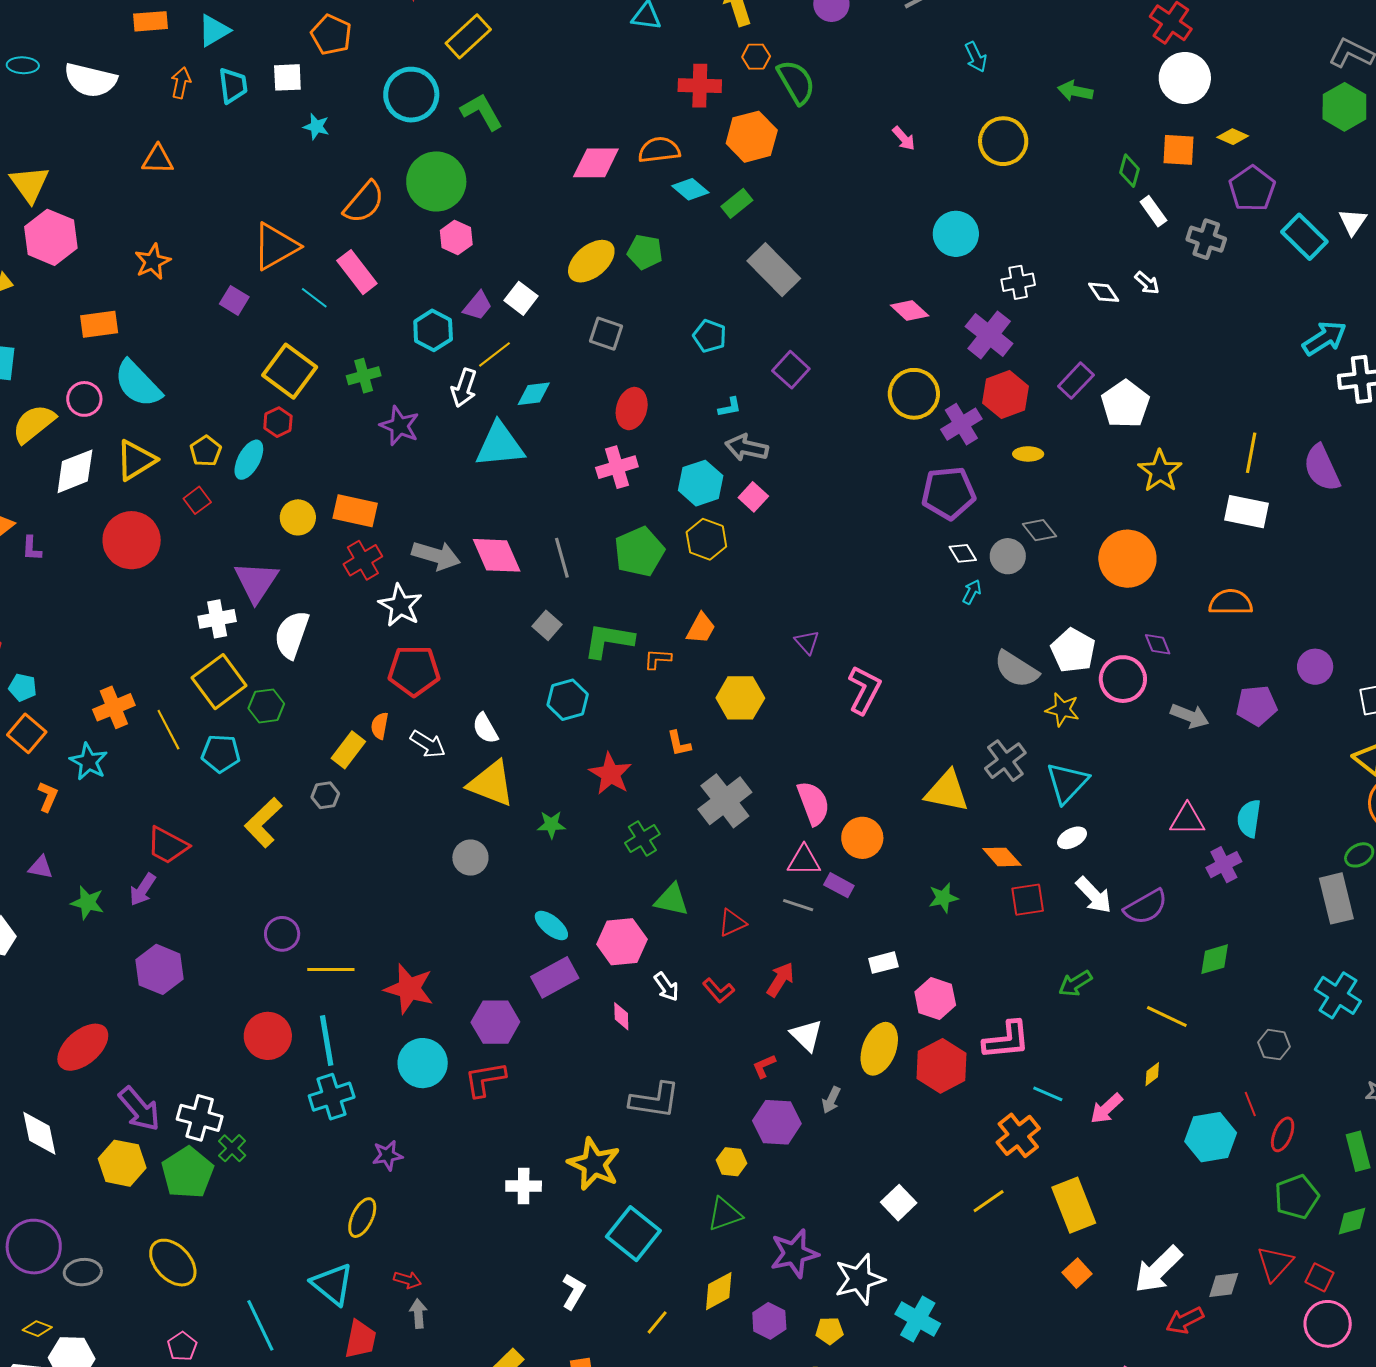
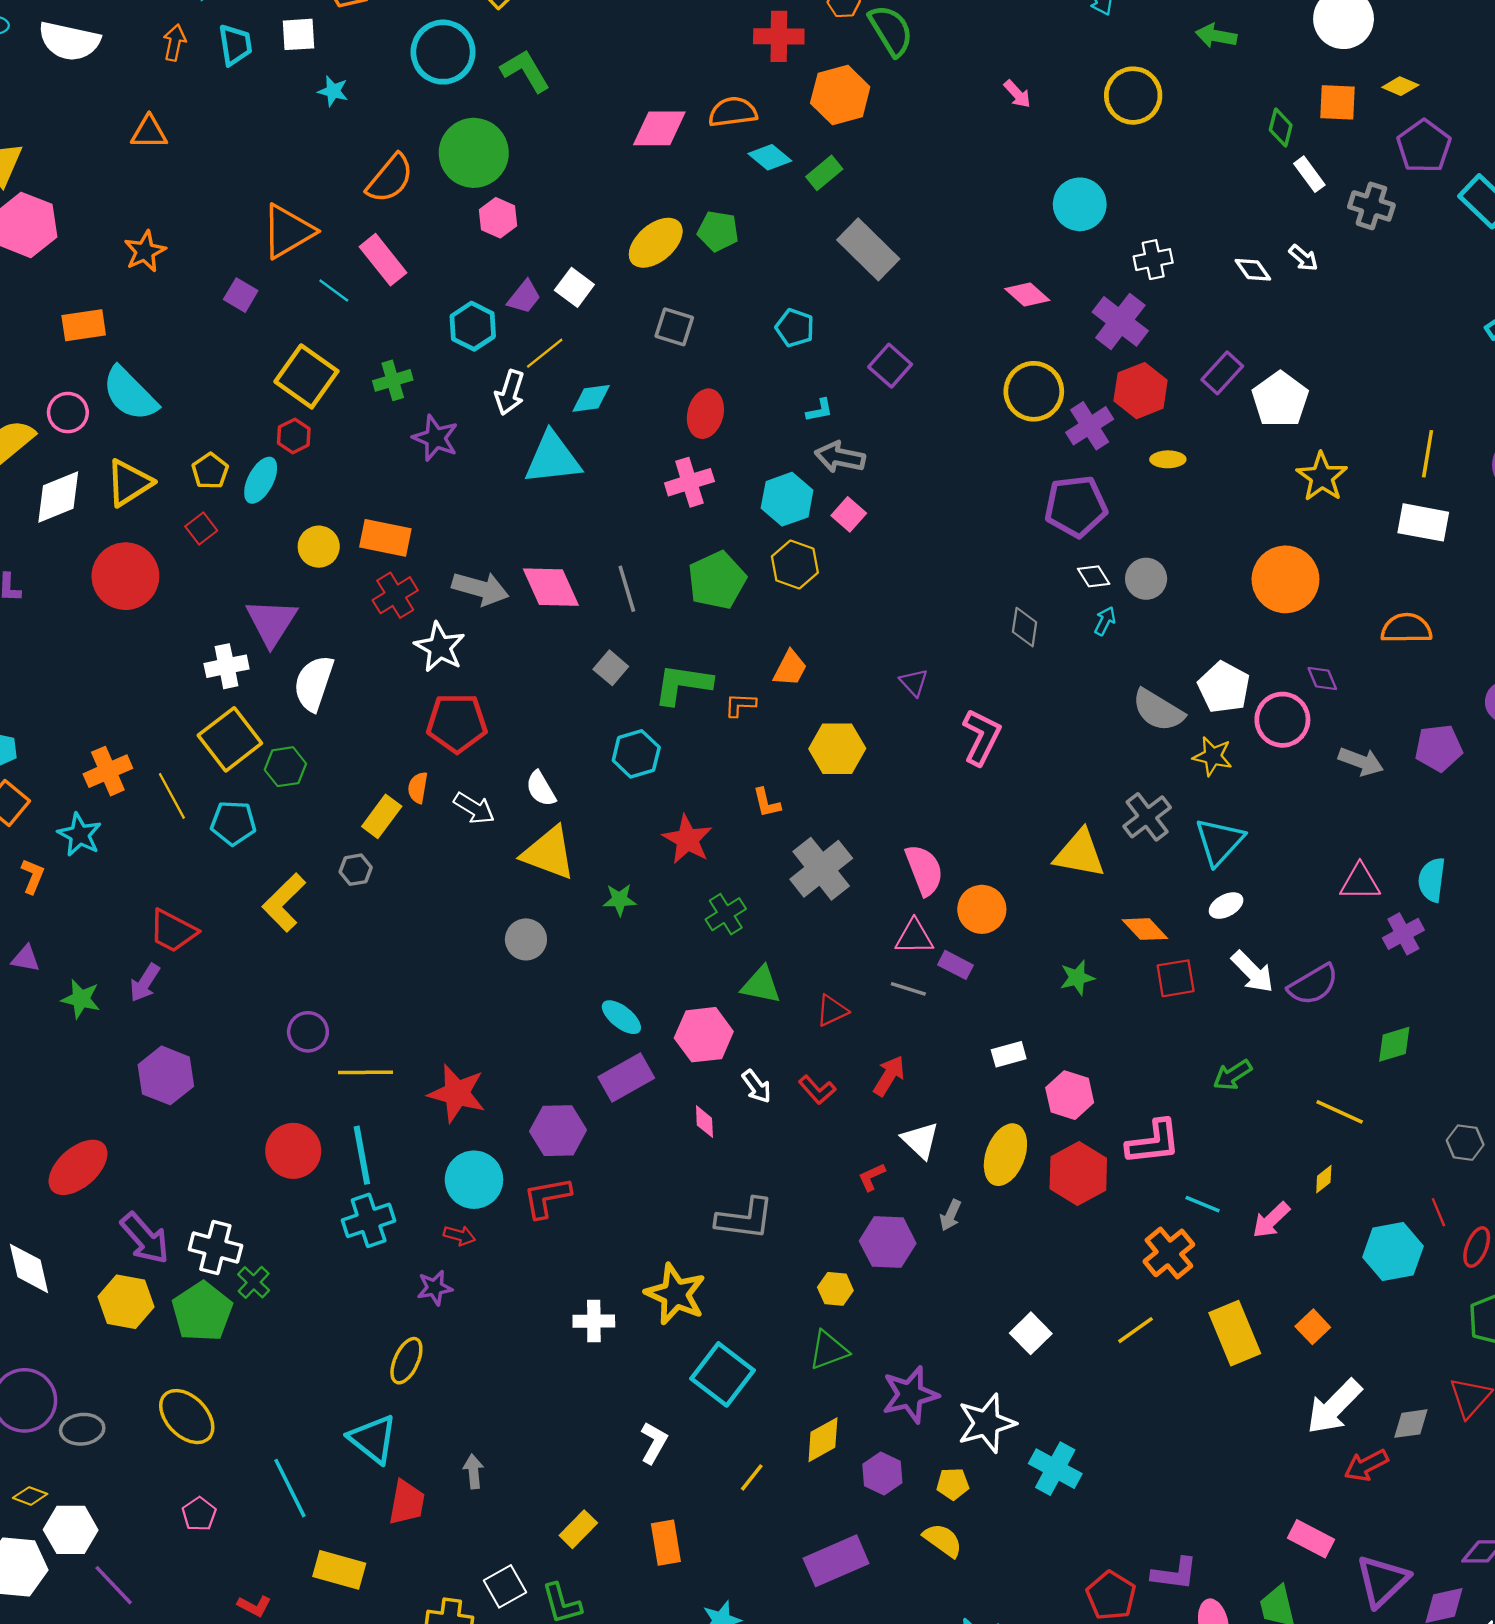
gray diamond: (1039, 530) -> (1025, 627), moved, turned 48
orange square: (1077, 1273) -> (1313, 1327), moved
red arrow: (408, 1280) -> (459, 1235), moved

